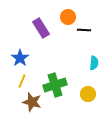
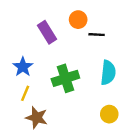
cyan semicircle: (94, 63) -> (108, 73), size x1.5
green cross: (55, 85) -> (65, 78), moved
yellow circle: (88, 94) -> (109, 114), moved

